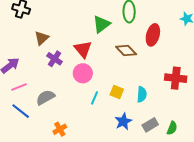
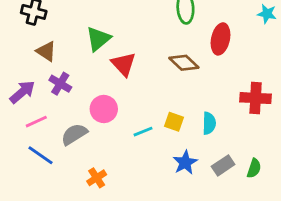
green triangle: (101, 24) -> (98, 39), moved
brown triangle: (42, 38) -> (46, 51), moved, turned -42
purple cross: (55, 59) -> (60, 84), moved
pink circle: (83, 73) -> (104, 109), moved
cyan line: (95, 98) -> (143, 132), turned 48

